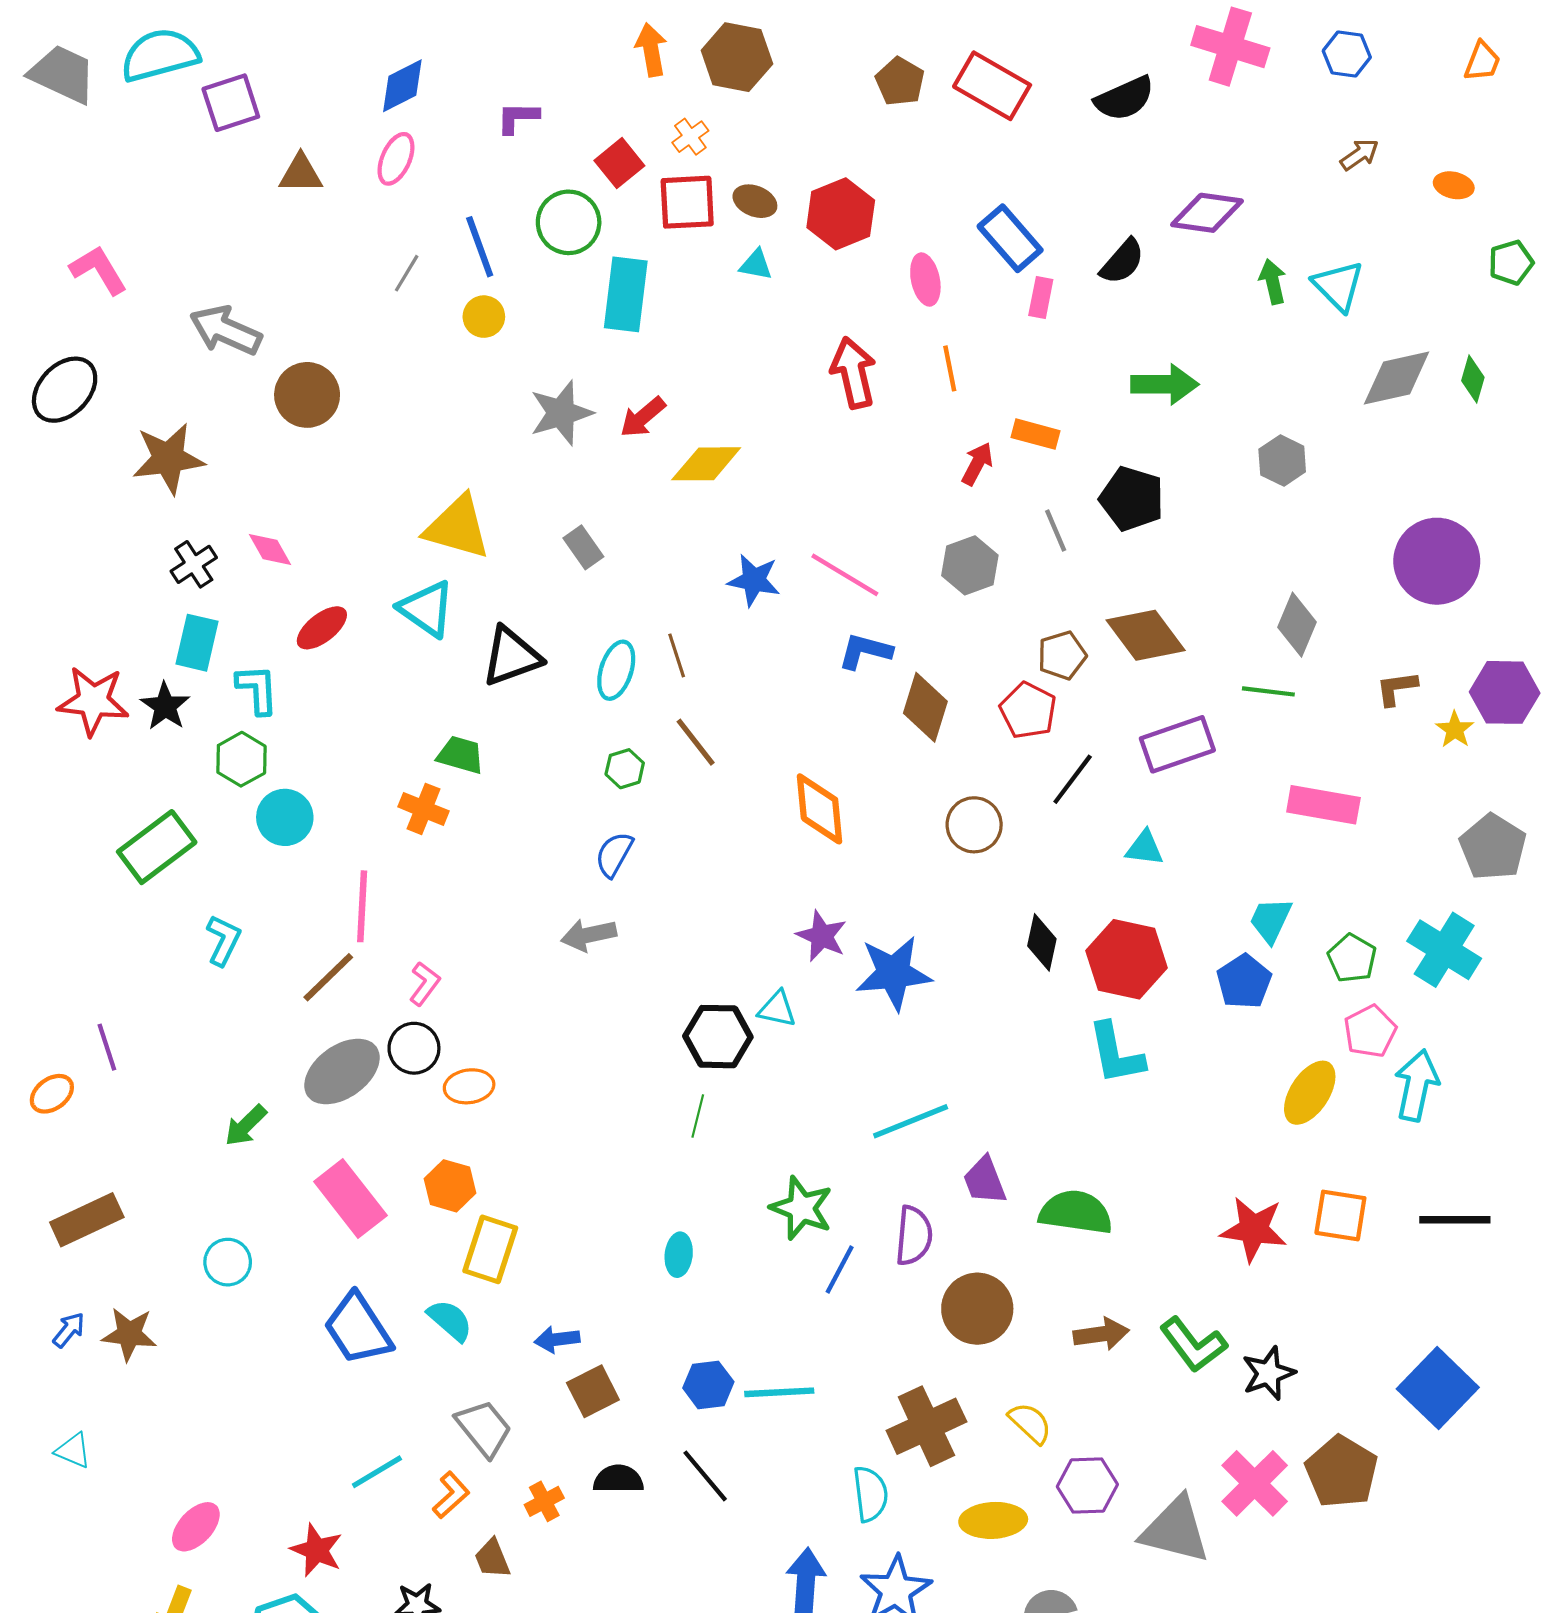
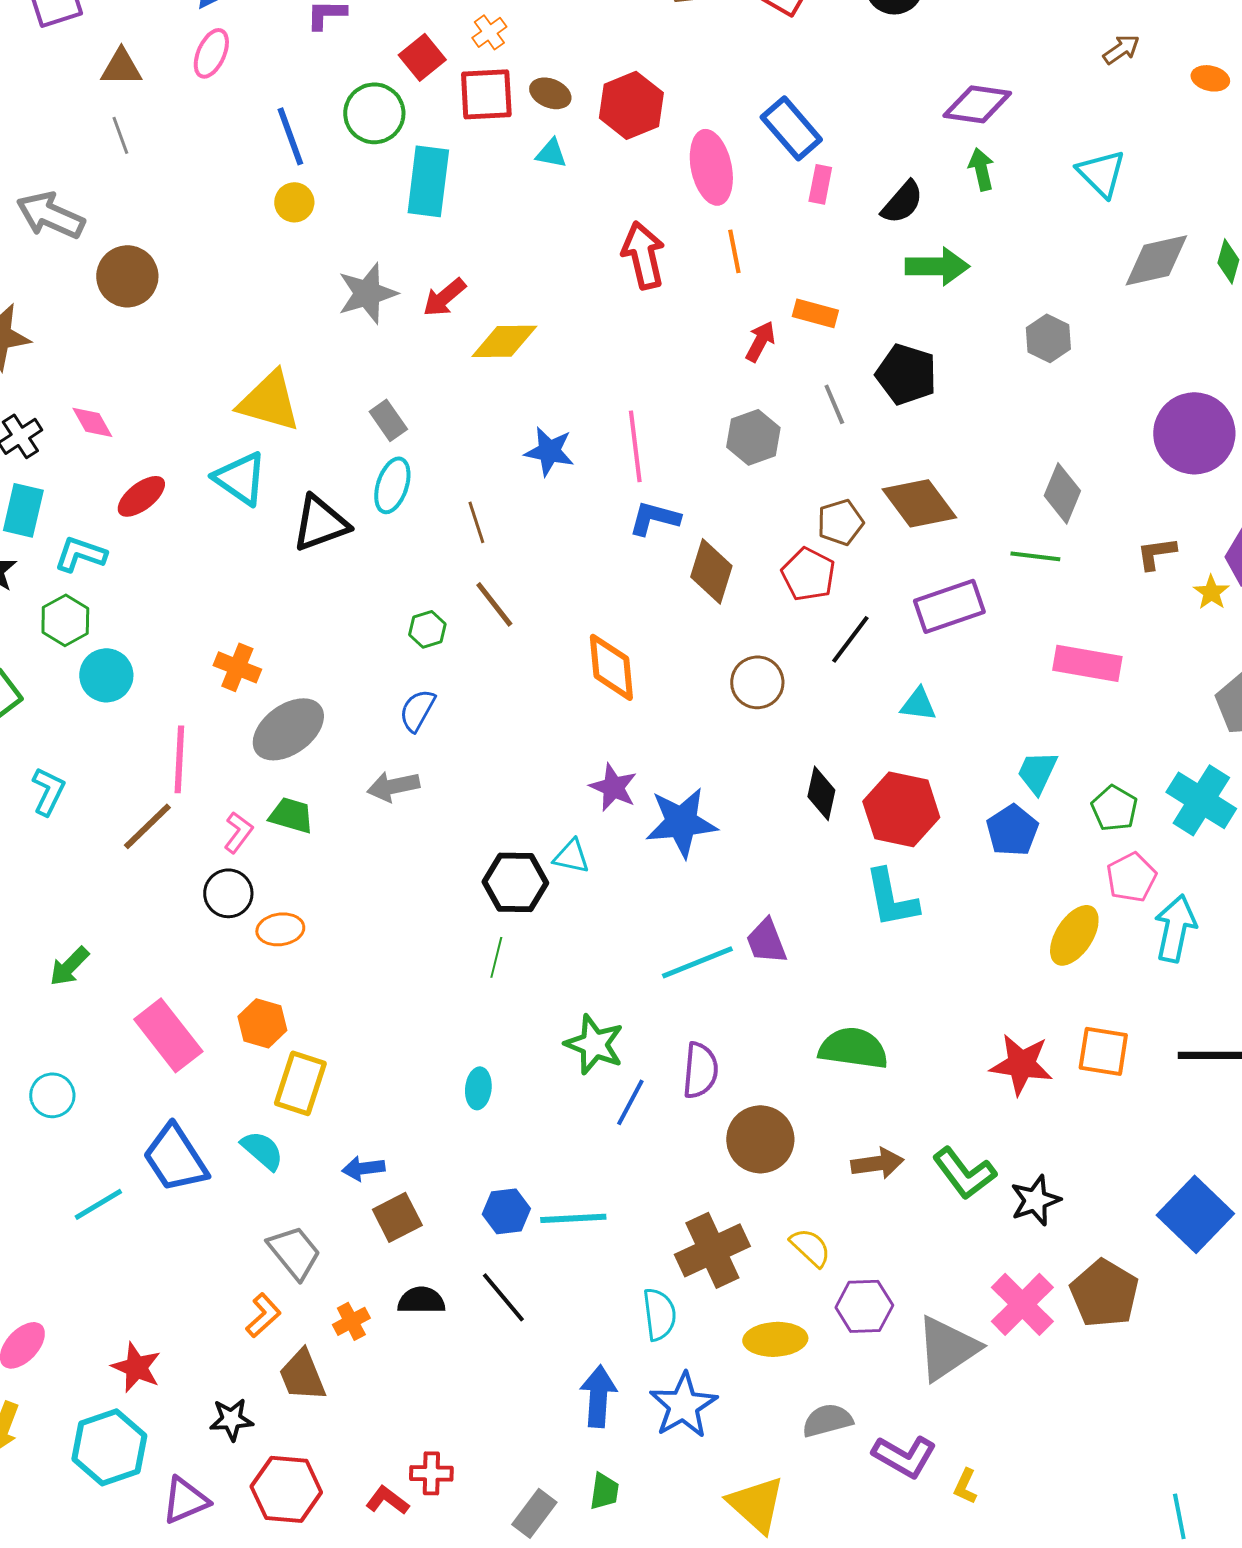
black semicircle: (1122, 262) -> (902, 202), moved
gray line: (407, 273) -> (120, 135), moved, turned -51
pink ellipse: (925, 280) -> (711, 167), size x1.5
green arrow: (1273, 282) -> (981, 169), moved
pink line: (845, 575) -> (635, 446), turned 52
cyan ellipse: (616, 670) -> (392, 485), moved
cyan L-shape: (257, 689) -> (80, 554), turned -68
green trapezoid: (461, 755) -> (291, 815), moved
gray ellipse: (342, 1072) -> (288, 729), moved
purple trapezoid: (985, 1181) -> (766, 941), moved
cyan line: (377, 1472) -> (98, 1204), moved
gray triangle: (1175, 1530) -> (947, 1348), turned -48
brown trapezoid: (492, 1559) -> (302, 1375), size x1.4

